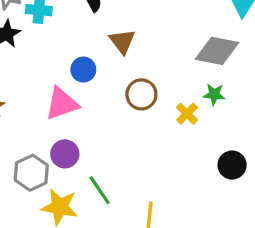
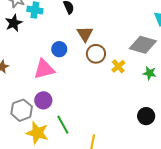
brown circle: (141, 94) -> (96, 54), moved
green star: (214, 94) -> (150, 73), moved
yellow cross: (187, 114) -> (118, 66), moved

